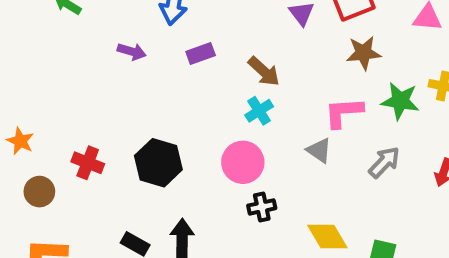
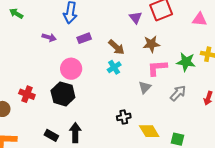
brown star: (364, 53) -> (151, 44), moved
gray triangle: (319, 150) -> (145, 87), turned 40
pink circle: (243, 162) -> (71, 69), moved
black cross: (262, 207) -> (124, 117), moved

